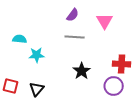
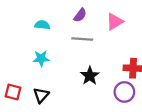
pink triangle: (105, 21) -> (115, 22), turned 30
cyan semicircle: (20, 39) -> (42, 25), moved

